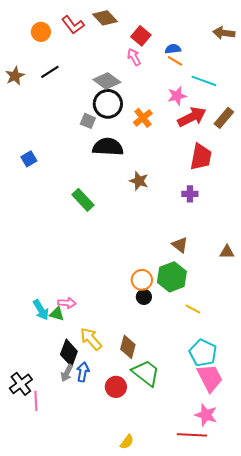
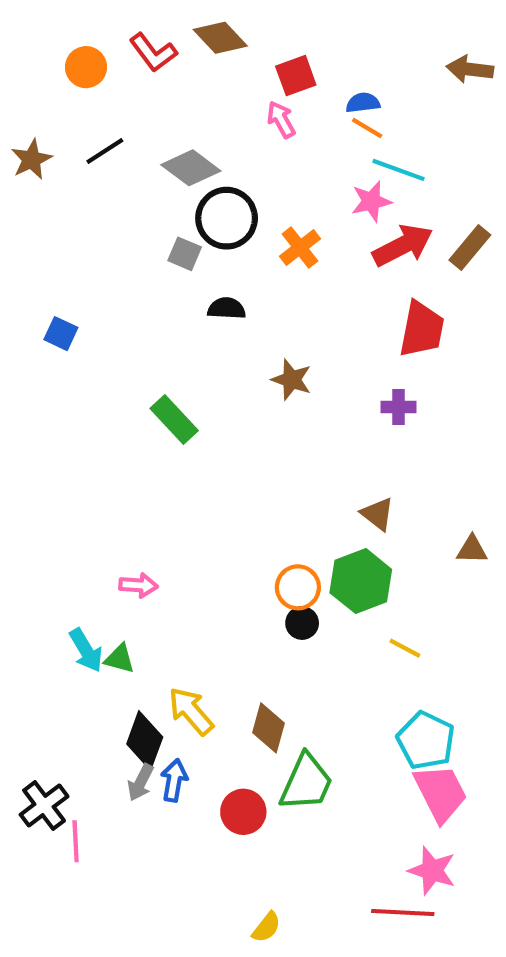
red square: (141, 36) -> (296, 76), turned 30
gray diamond: (107, 81) -> (191, 168), moved
cyan line: (204, 81) -> (399, 170), moved
black semicircle: (108, 147) -> (227, 308), size x0.6
blue square: (29, 159) -> (61, 334), turned -35
brown triangle: (227, 252) -> (472, 550), moved
pink arrow: (67, 303) -> (138, 585), moved
green trapezoid: (146, 373) -> (306, 782), turned 76

